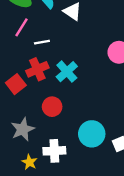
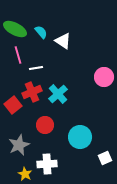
pink line: (22, 27) -> (18, 55), turned -48
cyan circle: (92, 134) -> (80, 137), moved

